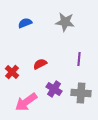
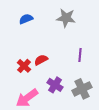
red cross: (12, 72) -> (24, 66), moved
gray cross: (81, 93) -> (82, 89), turned -30

